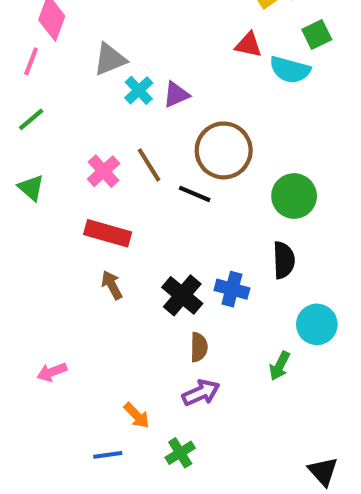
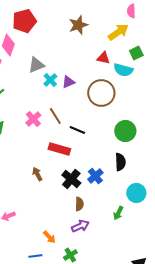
brown circle: (224, 150) -> (101, 93), moved
red rectangle: (108, 233) -> (59, 149), moved
blue cross: (232, 289) -> (95, 176), turned 35

